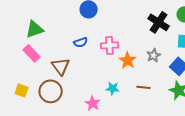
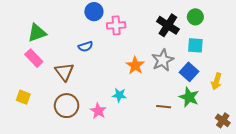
pink cross: (110, 45) -> (116, 25), moved
gray star: (154, 55) -> (163, 60), size x1.5
brown line: (144, 87) -> (164, 107), moved
brown circle: (51, 91) -> (67, 106), moved

